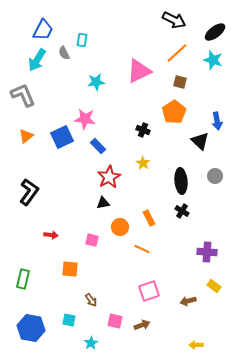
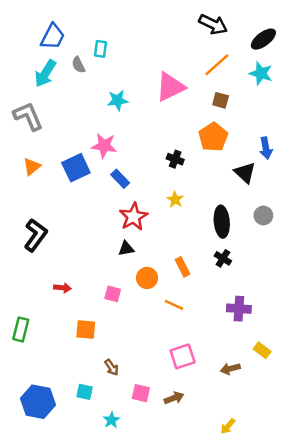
purple cross: (207, 252) -> (239, 309), moved
green rectangle: (23, 279) -> (21, 329), moved
yellow arrow: (196, 345) -> (228, 426), moved, turned -48

